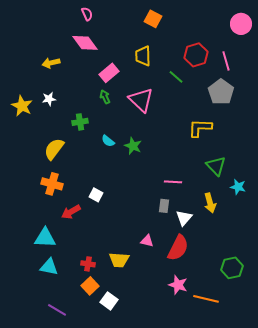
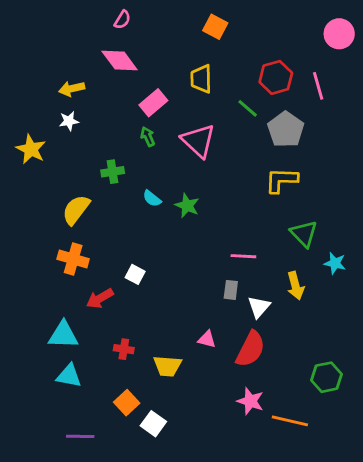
pink semicircle: (87, 14) -> (122, 20), turned 56
gray pentagon: (221, 92) -> (286, 129), moved
white star: (49, 99) -> (69, 121), moved
red cross: (88, 264) -> (124, 349), moved
purple line: (57, 310) -> (80, 436), turned -30

